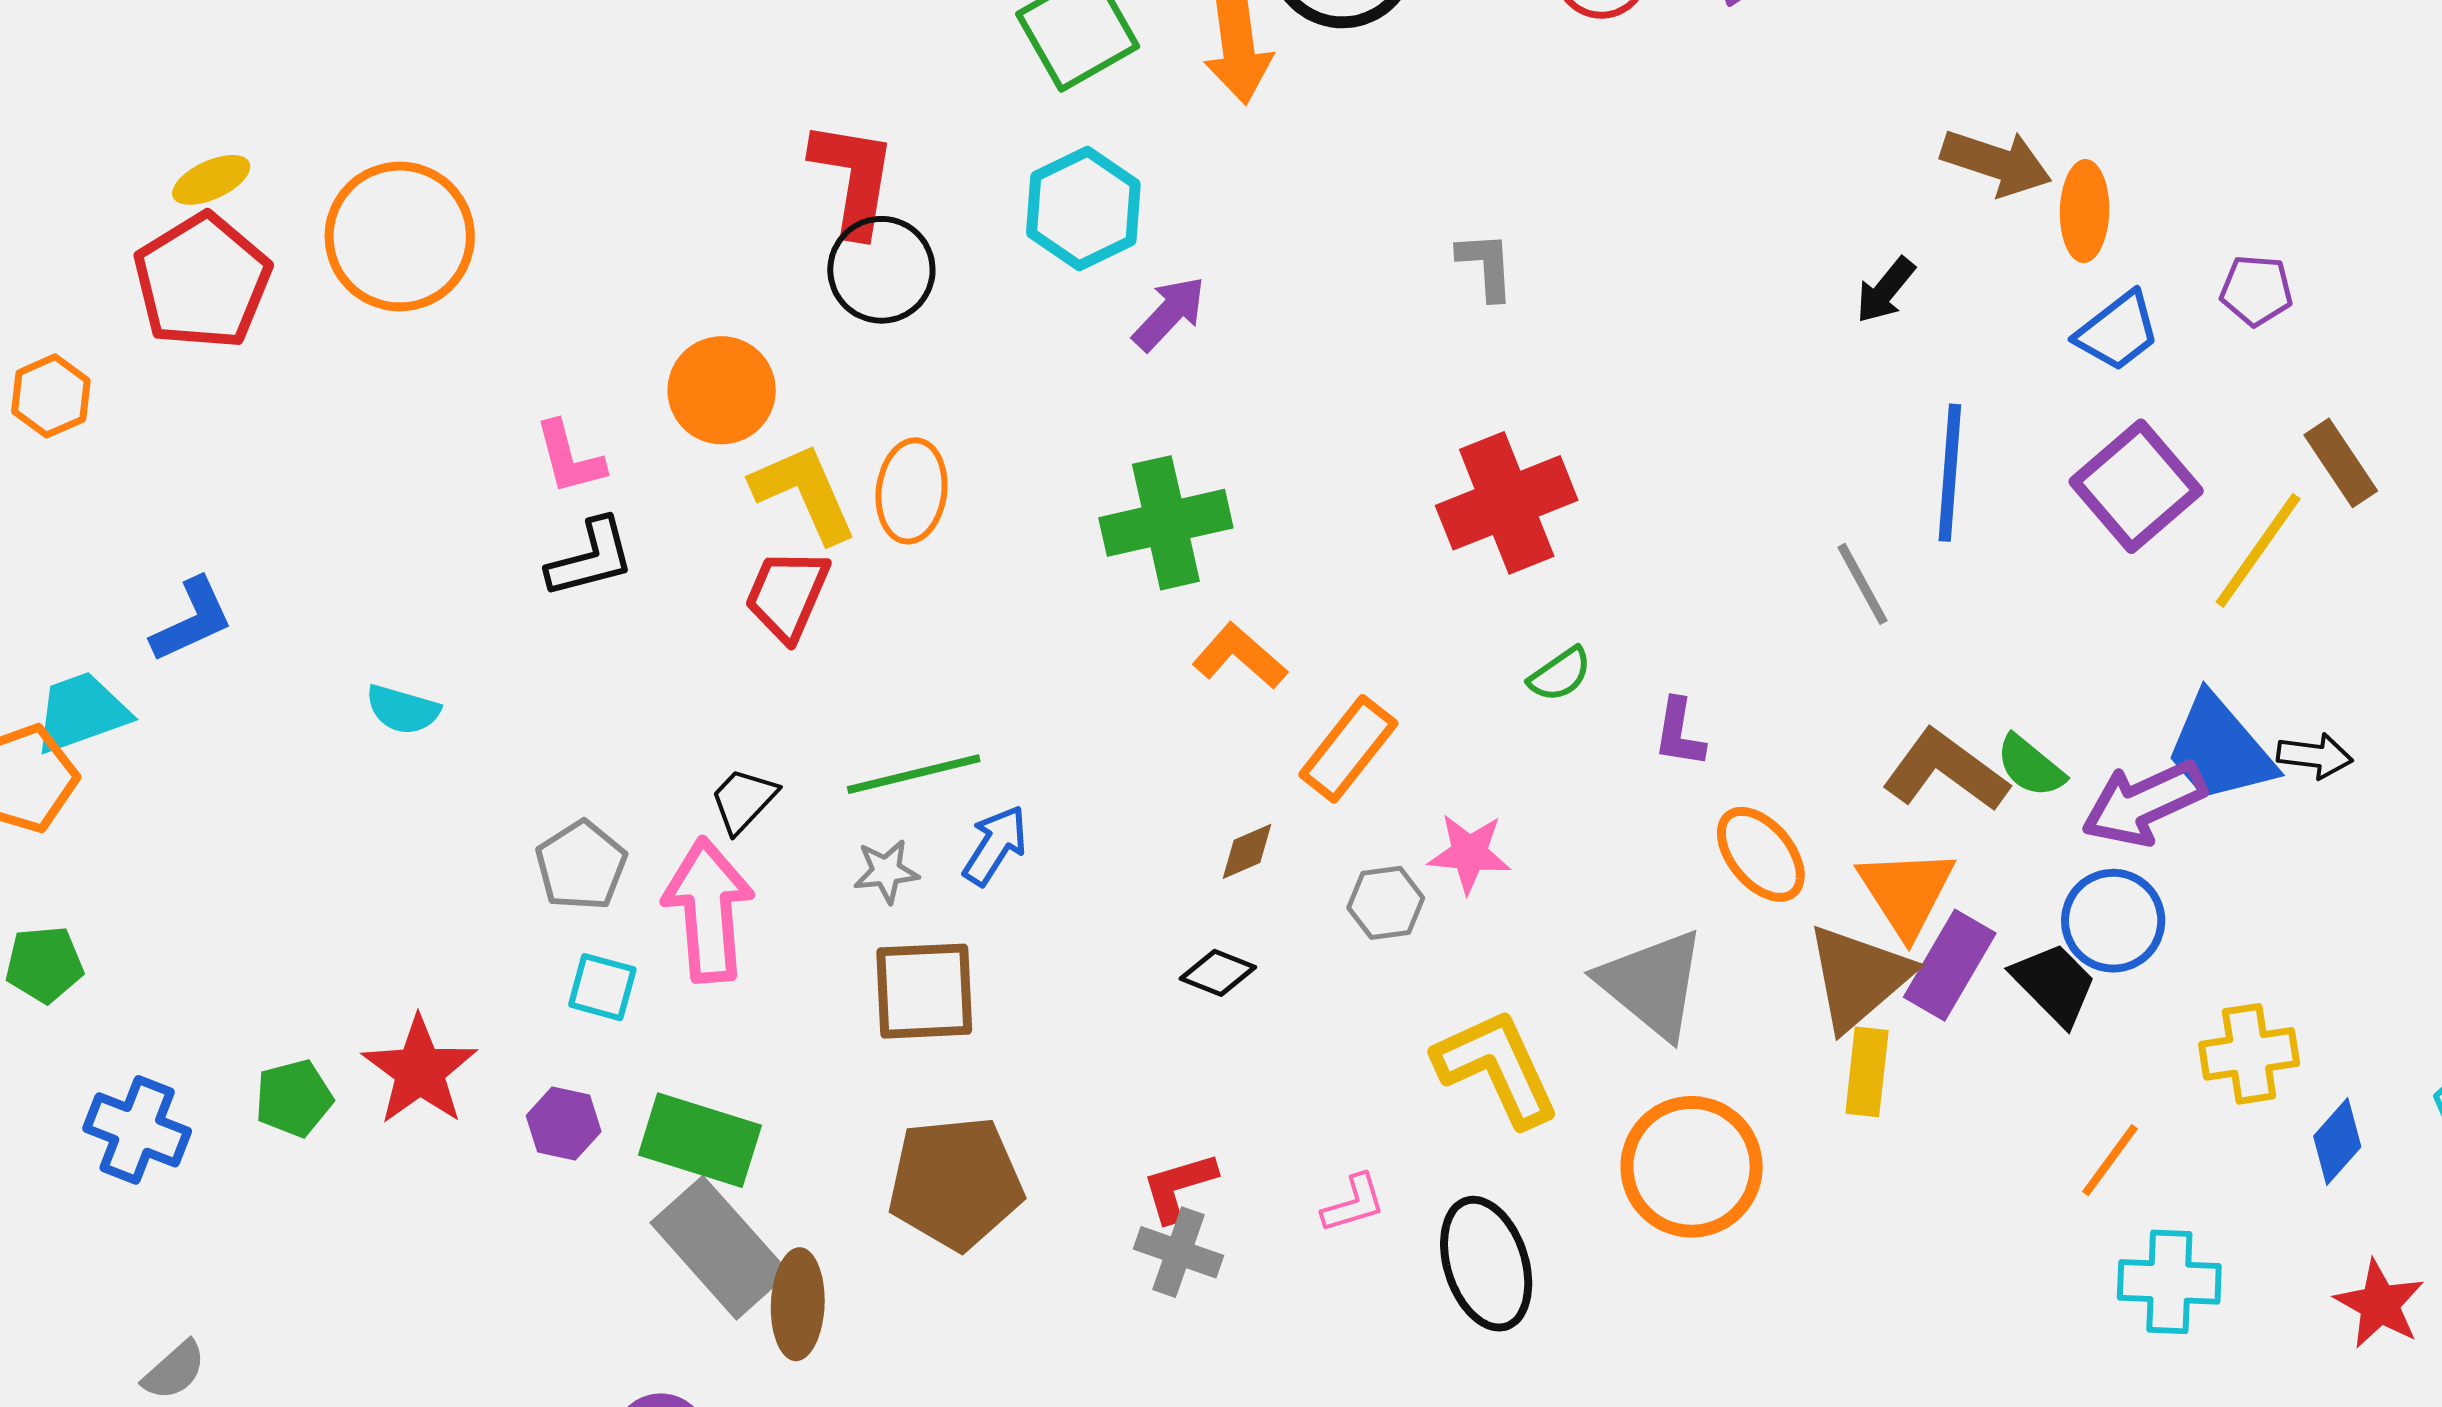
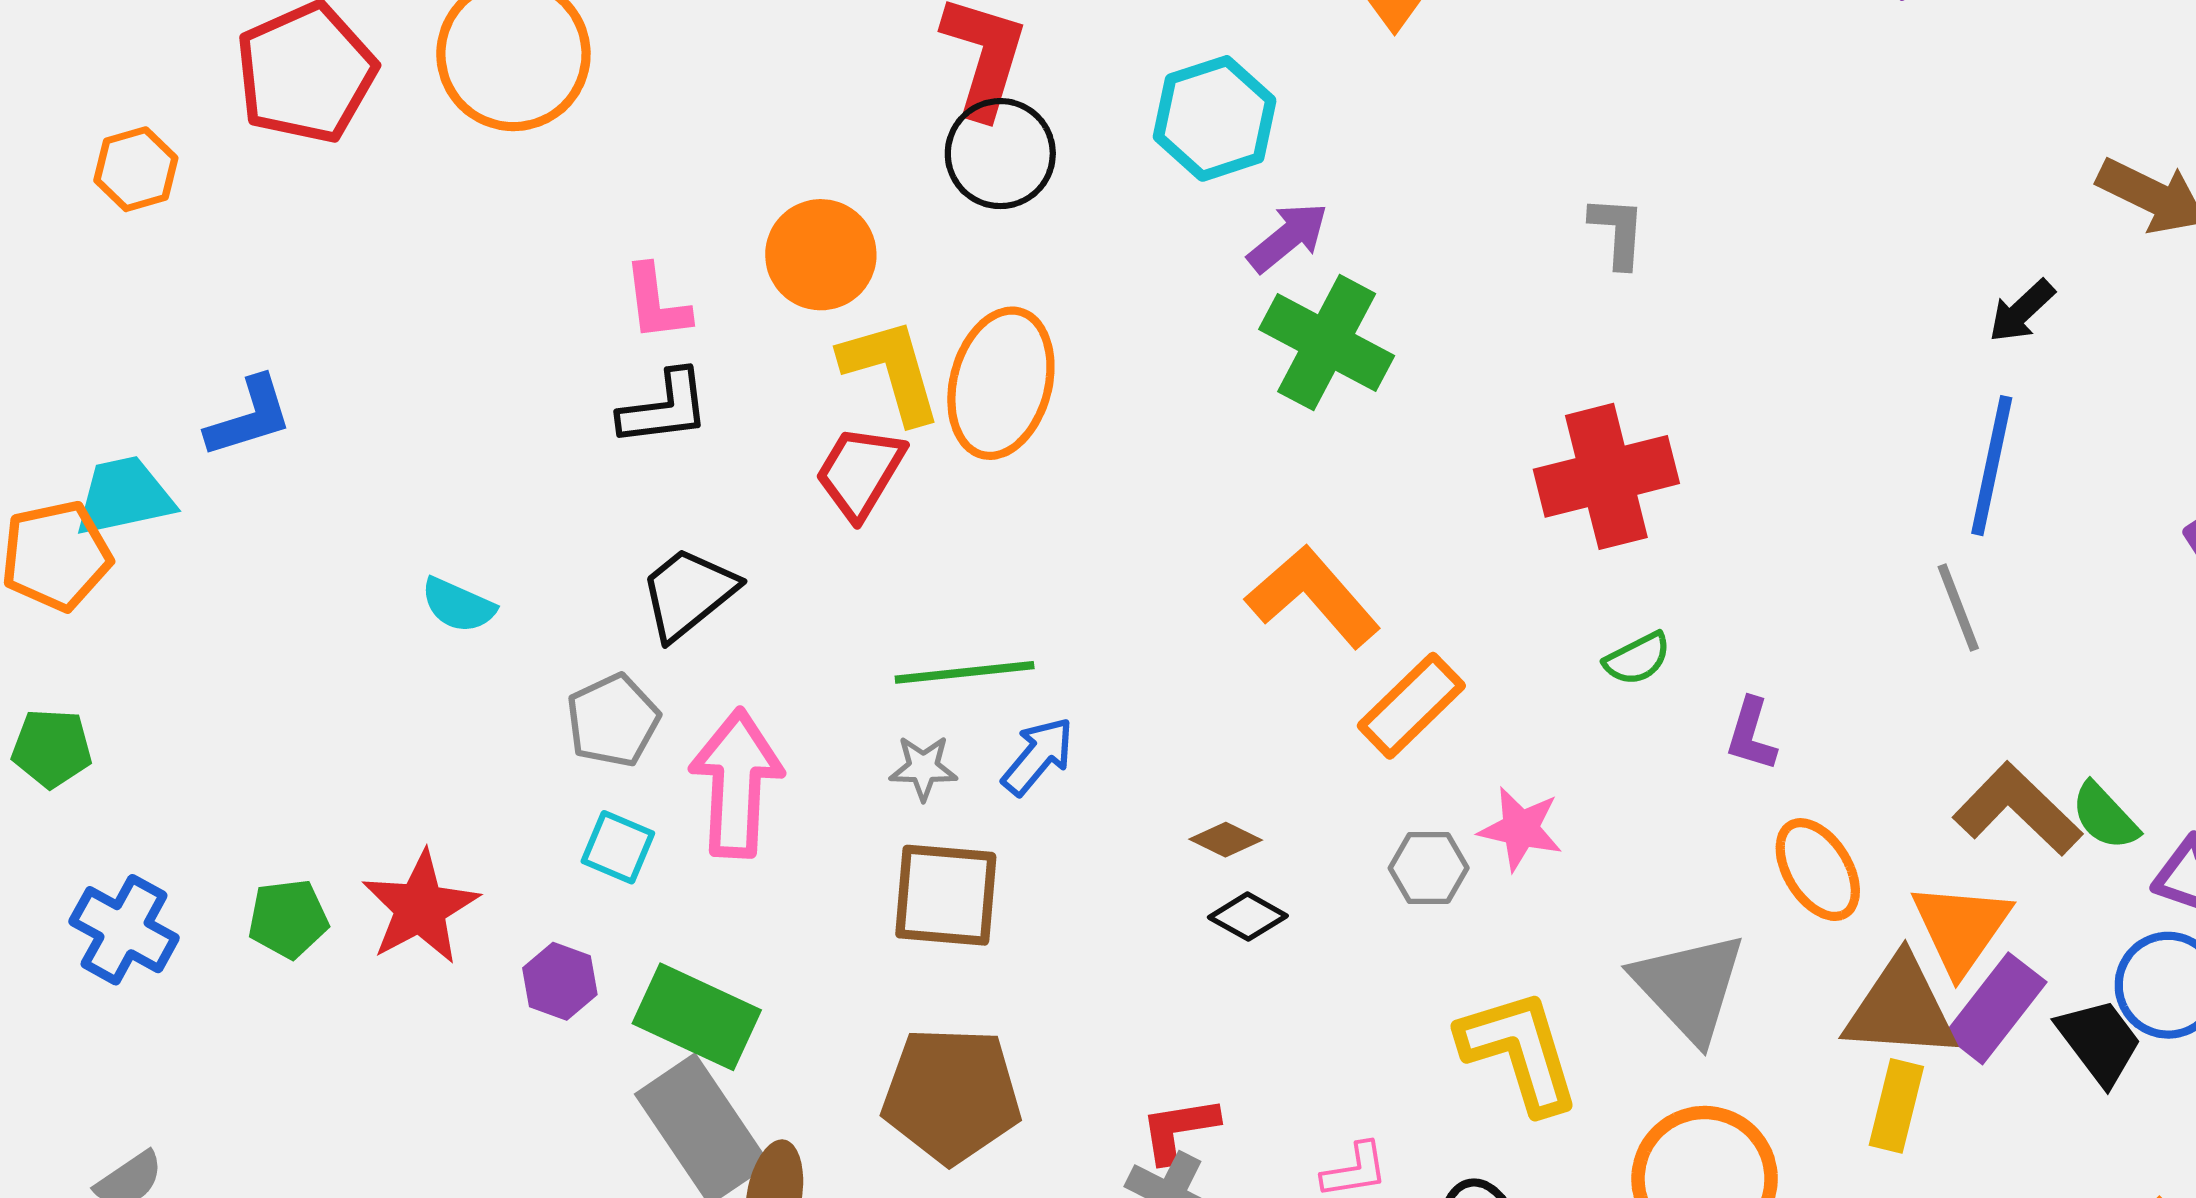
blue line: (1950, 473) -> (1992, 466), moved
orange ellipse: (912, 491) -> (1001, 383), size x1.4
green cross: (1166, 523) -> (1327, 343), moved, turned 33
orange L-shape: (1240, 656) -> (1313, 596), size x1.4
cyan semicircle: (403, 710) -> (458, 605), moved
black trapezoid: (743, 800) -> (688, 593), moved, size x1.4
brown diamond: (1247, 851) -> (1226, 840), moved, turned 42
brown triangle: (1859, 977) -> (1901, 1008), turned 37

